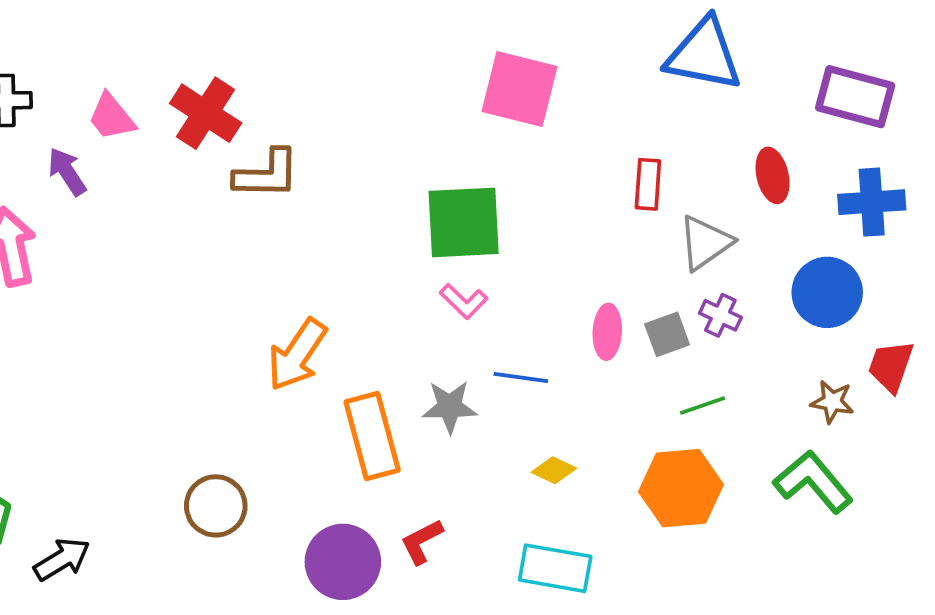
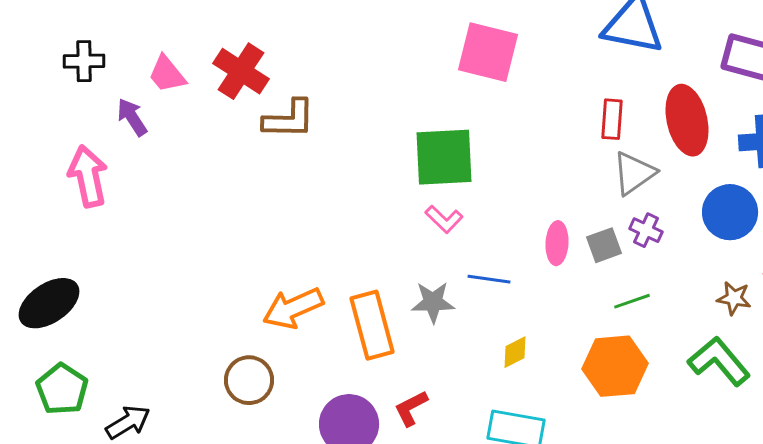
red ellipse: (773, 175) -> (687, 120), size x1.6
red rectangle: (648, 184) -> (612, 119), moved
orange arrow: (297, 355) -> (293, 308), moved, turned 32
yellow diamond: (554, 470) -> (515, 352), turned -52

